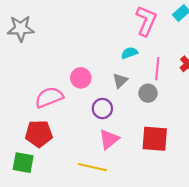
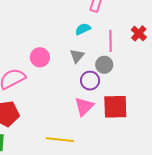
purple circle: (102, 109) -> (90, 81), moved
pink triangle: (109, 139) -> (84, 106), moved

